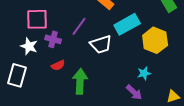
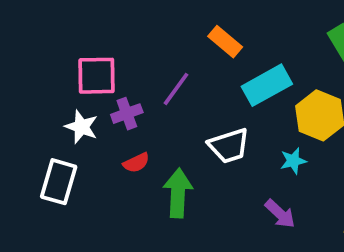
purple cross: (53, 39) -> (127, 114), turned -35
white trapezoid: (101, 44) -> (229, 146), moved
cyan star: (144, 73) -> (293, 161), moved

